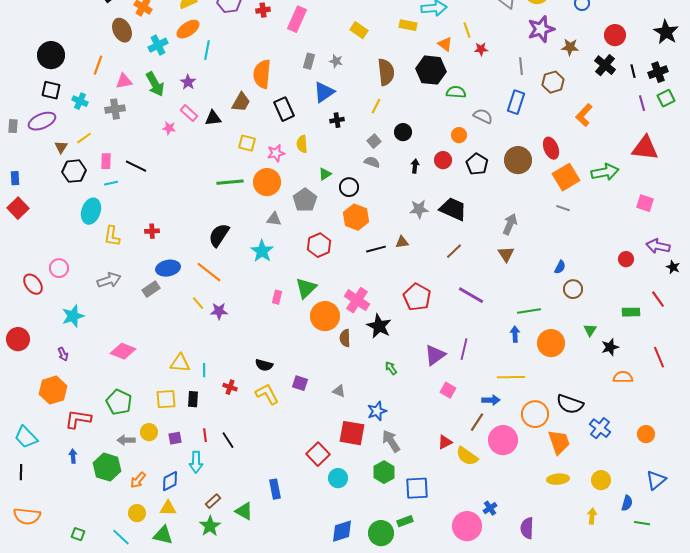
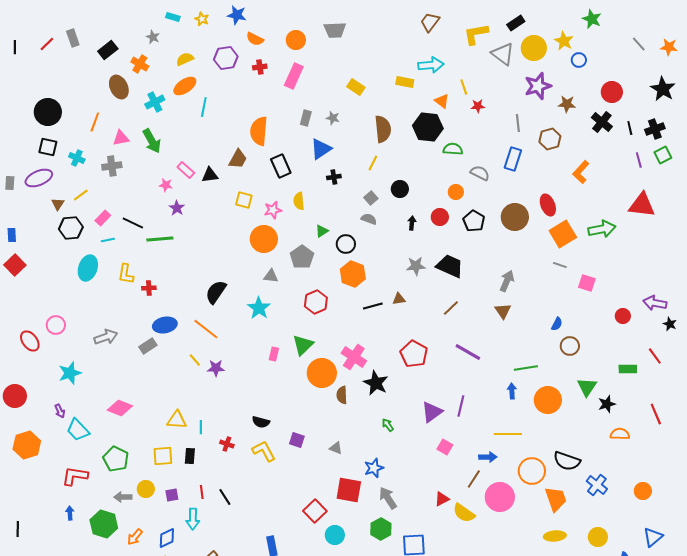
purple star: (188, 82) -> (177, 208), moved
pink rectangle: (106, 161) -> (103, 218), turned 42
green line: (230, 182) -> (160, 239), moved
pink square: (645, 203) -> (587, 283), moved
yellow L-shape: (112, 236) -> (126, 274), moved
green triangle: (590, 330) -> (587, 387), size x1.5
orange hexagon: (53, 390) -> (27, 445), moved
cyan trapezoid: (26, 437) -> (78, 430), moved

